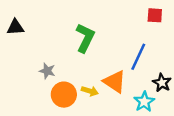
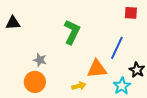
orange triangle: (115, 82) -> (97, 69), turned -40
yellow arrow: (90, 91) -> (79, 86), moved, turned -32
orange circle: (64, 95) -> (35, 82), moved

